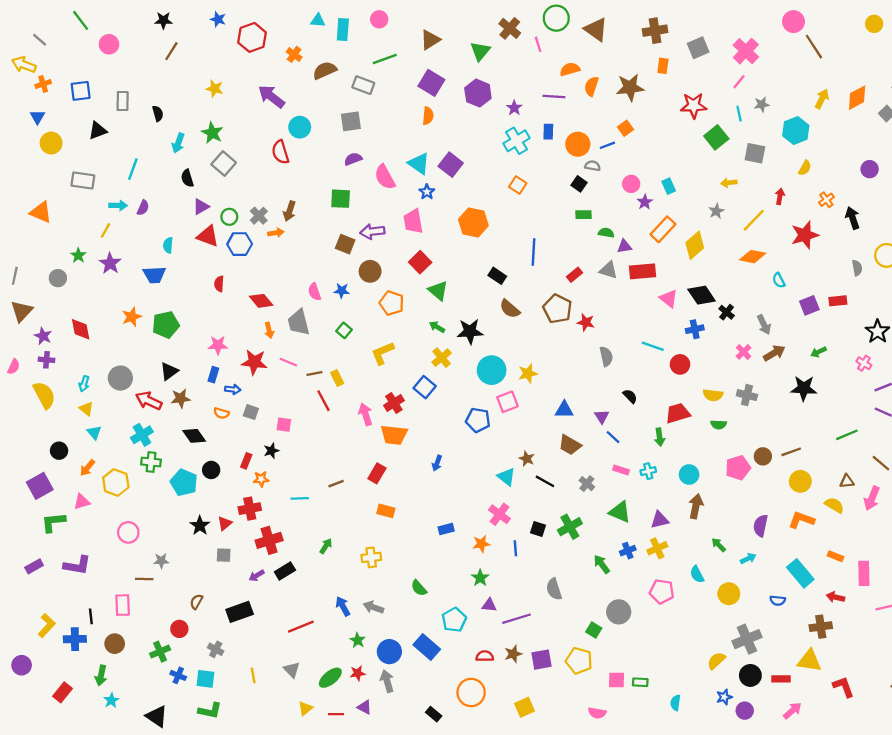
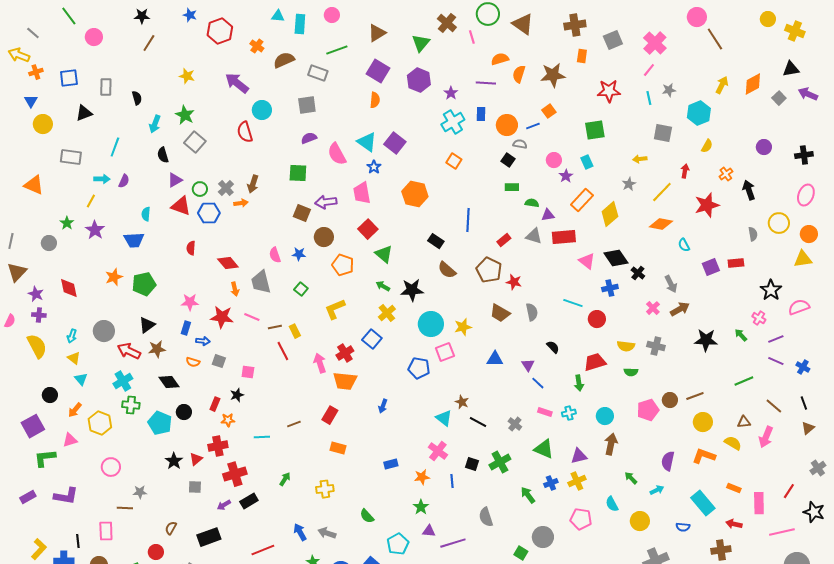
green square: (716, 137) -> (595, 130), moved, turned 30
green arrow: (818, 352) -> (741, 335), moved, turned 72
brown trapezoid: (570, 445) -> (500, 313), moved

